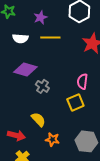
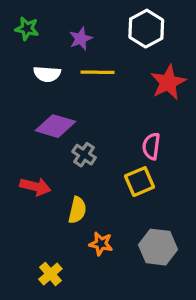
yellow semicircle: (38, 119) -> (77, 210), turned 56
red arrow: (16, 135) -> (35, 187), moved

